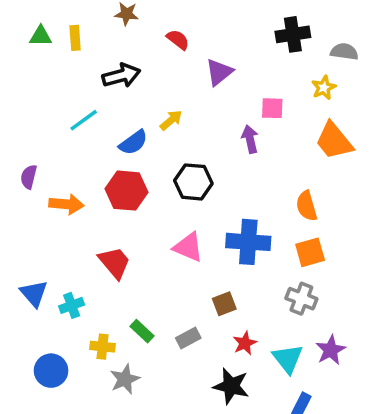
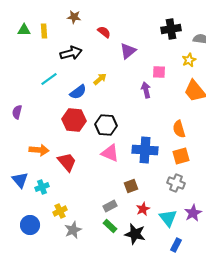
black hexagon: (193, 182) -> (106, 125), moved
orange arrow: (66, 204) -> (39, 150), moved
green rectangle: (142, 331) -> (110, 226), moved
yellow cross: (102, 347) -> (60, 211), turned -32

